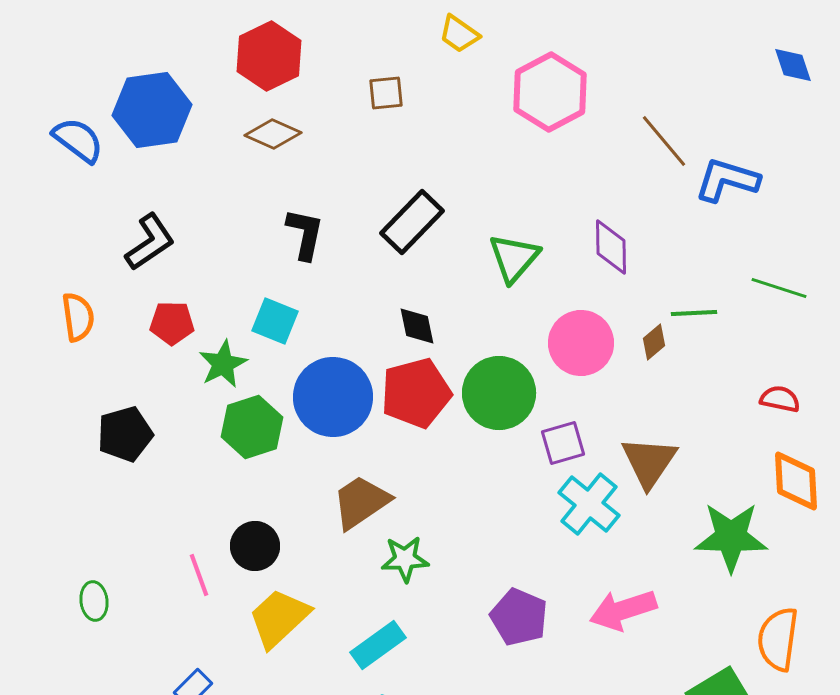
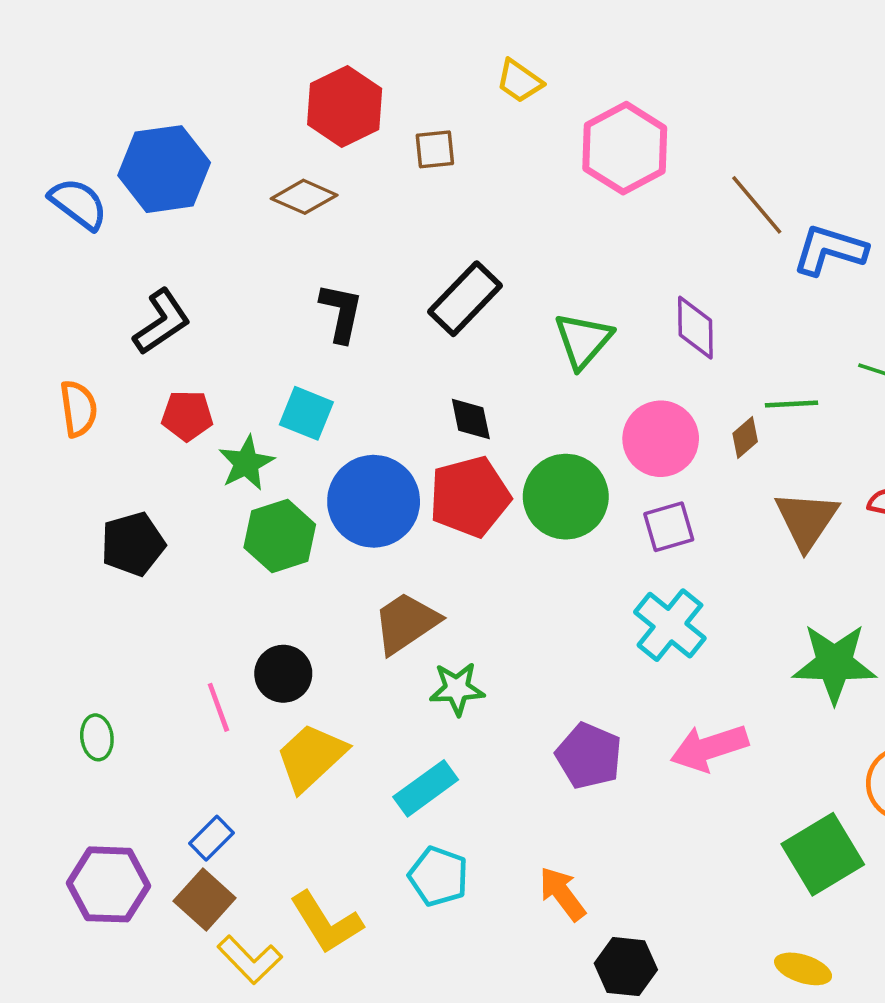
red hexagon: (269, 56) -> (345, 107), moved
purple square: (563, 443) -> (669, 527), moved
brown triangle: (649, 462) -> (807, 520), moved

